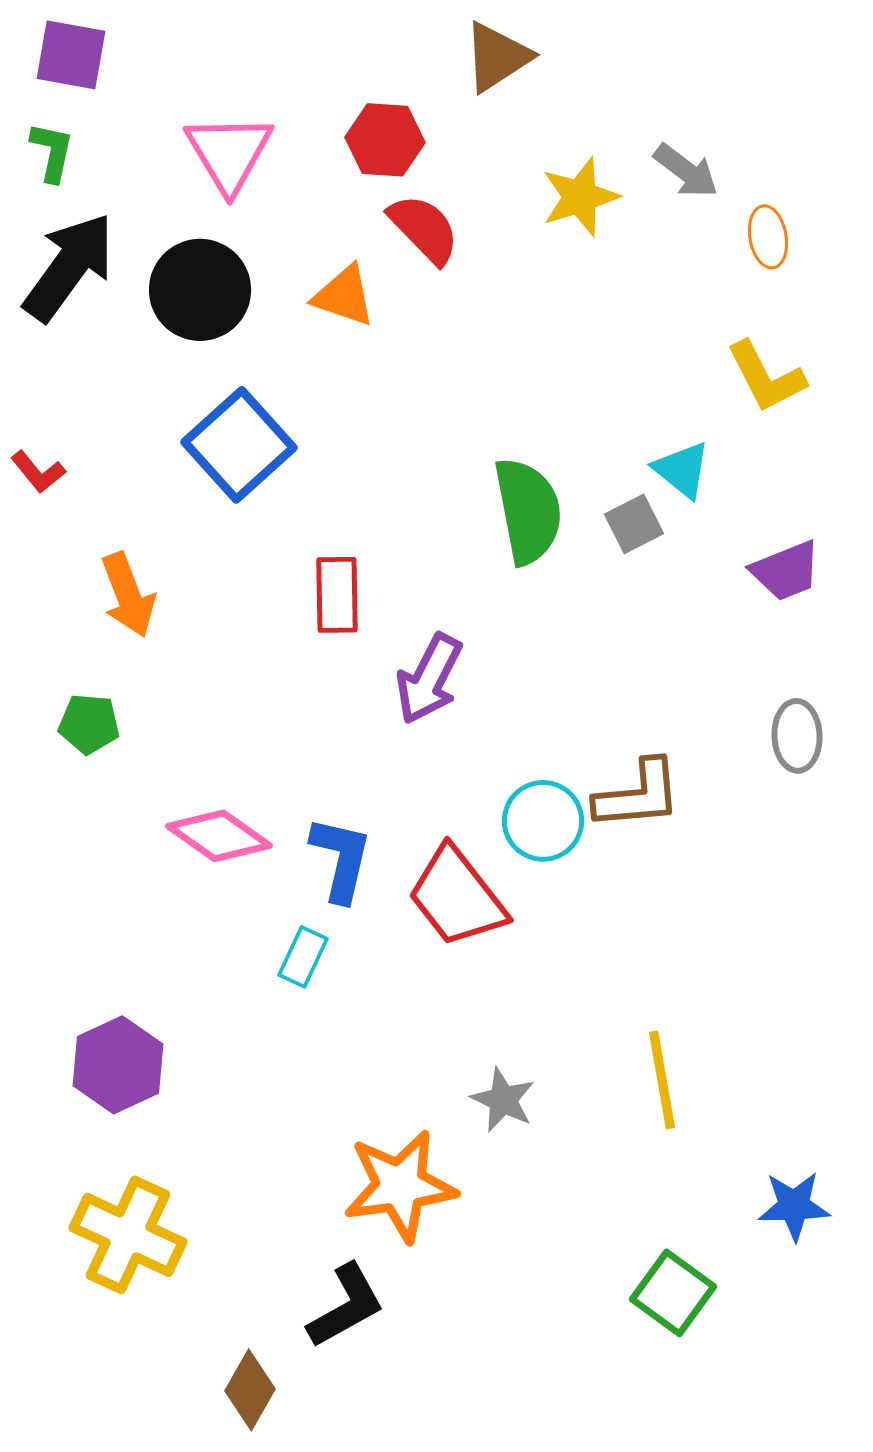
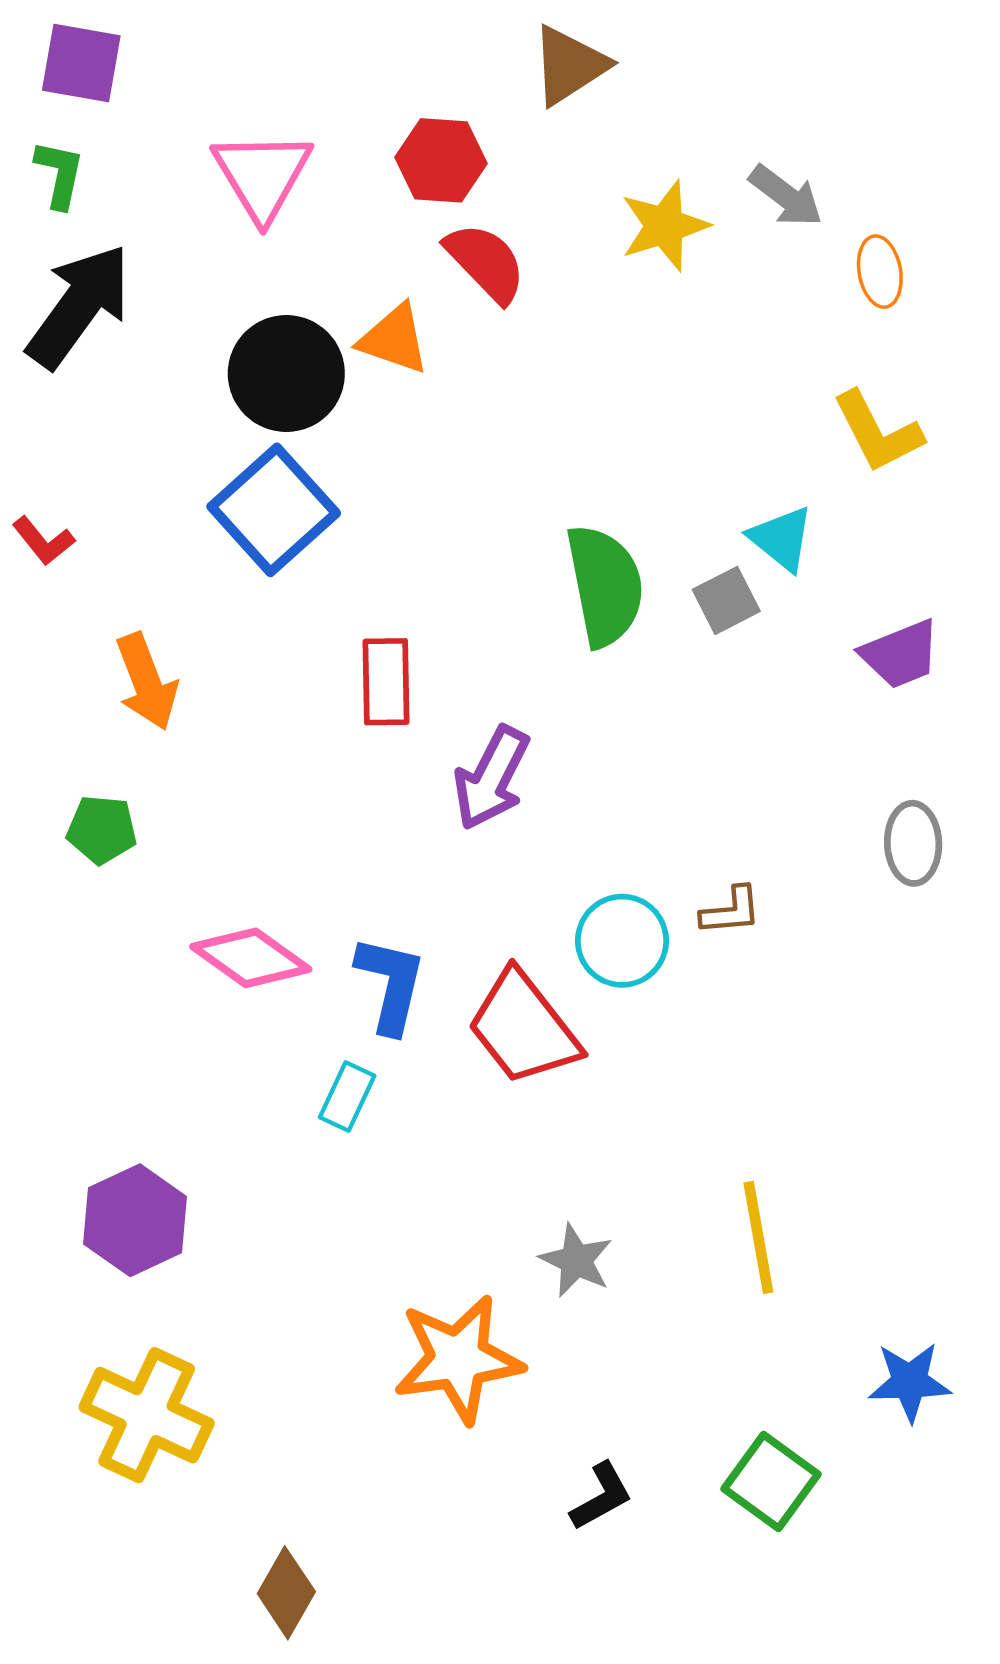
black circle: (200, 290) -> (286, 374), moved
brown L-shape: (638, 795) -> (731, 911), size x0.6
black L-shape: (346, 1306) -> (601, 1496), moved, size x0.7

